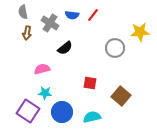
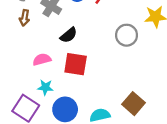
red square: (90, 83) -> (76, 64), moved, size x1.5
brown square: (121, 96) -> (133, 104), moved

